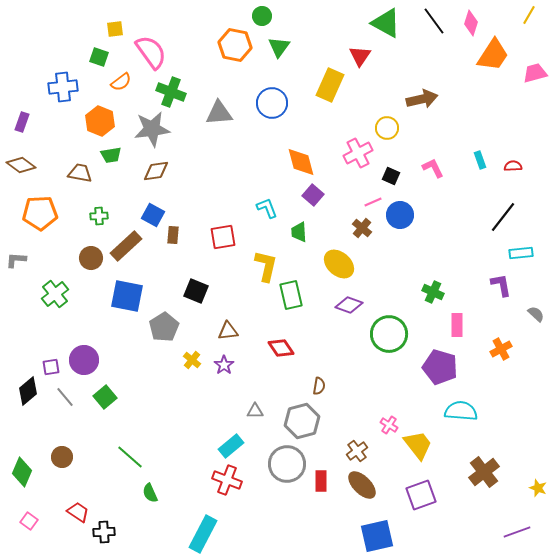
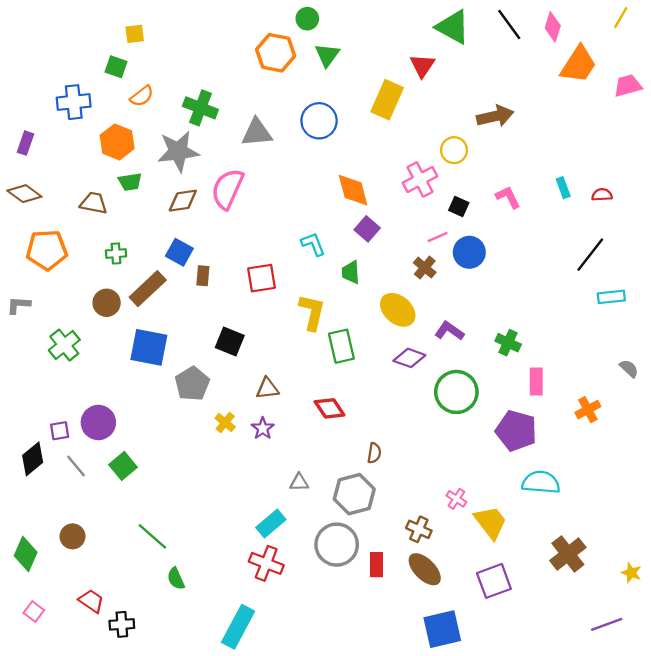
pink semicircle: (151, 52) -> (227, 189), moved, turned -120
purple L-shape: (501, 285) -> (449, 331), moved, turned -45
brown cross: (357, 451) -> (419, 529), turned -30

